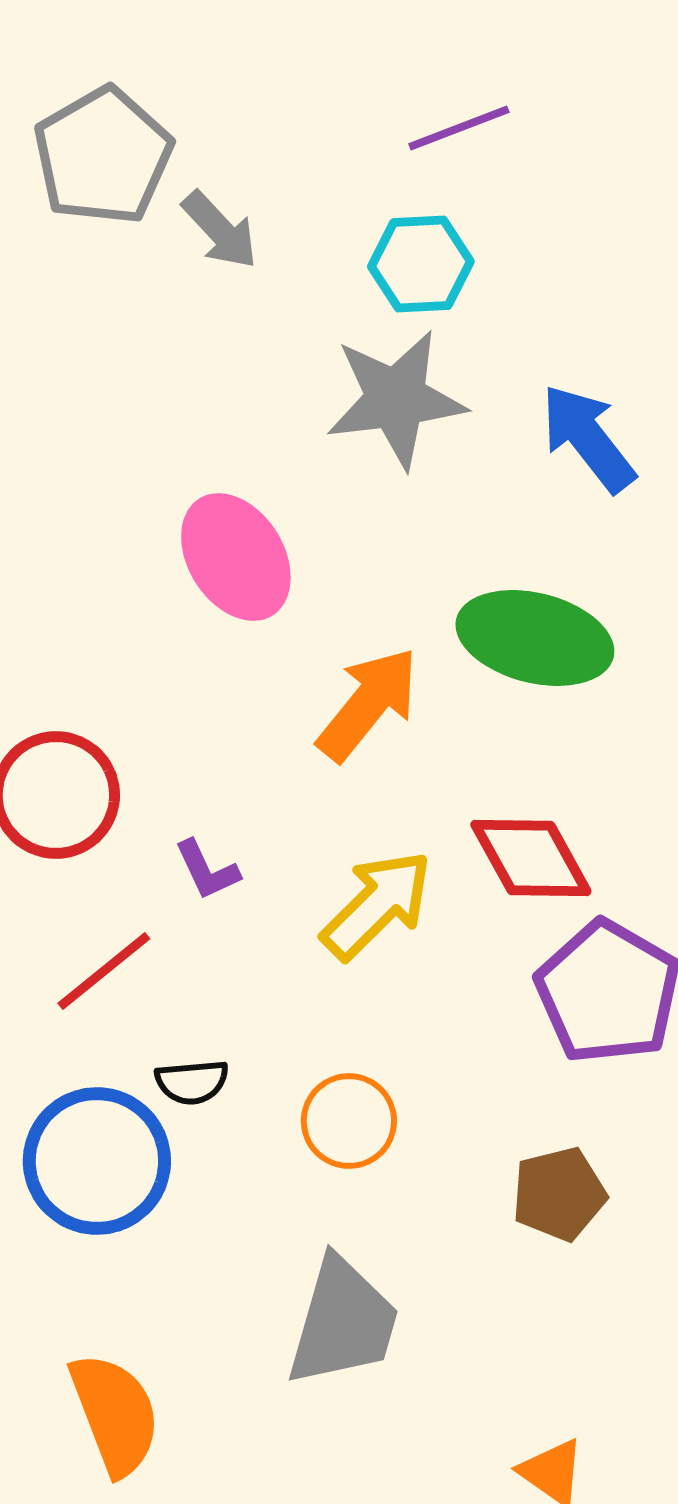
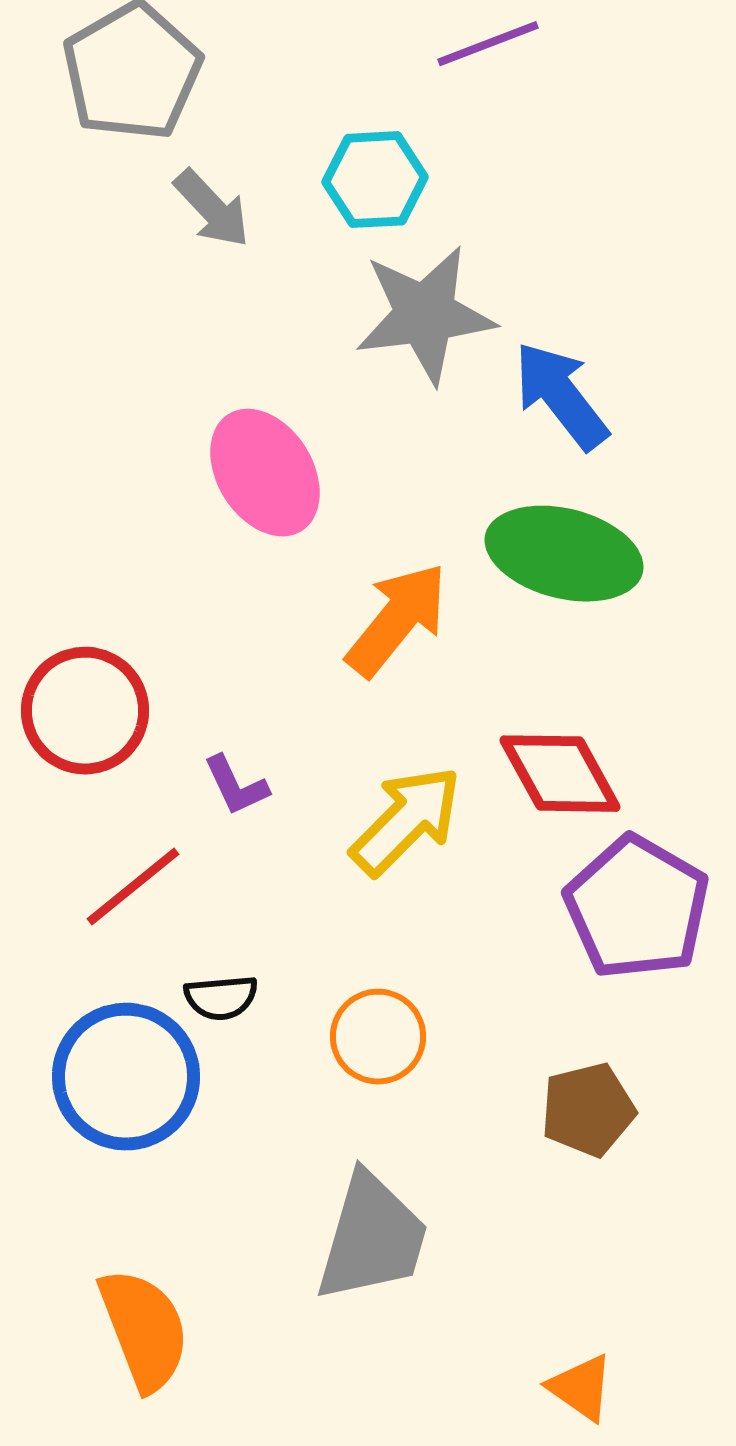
gray arrow: (220, 230) -> (212, 209), moved
cyan hexagon: (421, 264) -> (375, 180), moved
blue arrow: (588, 438) -> (561, 396), moved

